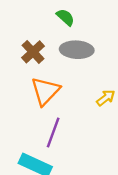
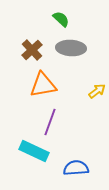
orange triangle: (45, 91) -> (43, 85), turned 36

